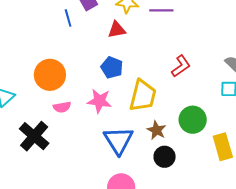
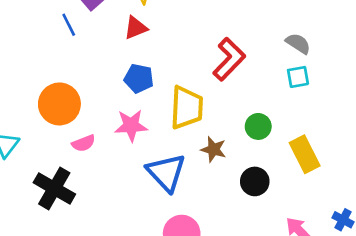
red L-shape: (181, 66) -> (229, 59), size x1.4
green circle: (193, 120) -> (258, 126), size x0.7
black circle: (165, 157) -> (255, 181), moved

